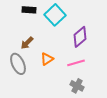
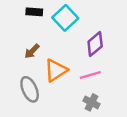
orange triangle: (47, 59) -> (56, 70), size x1.5
gray ellipse: (18, 64) -> (30, 89), moved

